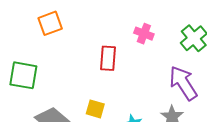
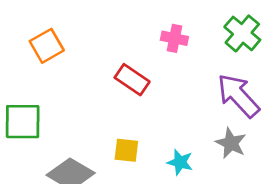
red rectangle: (108, 58) -> (132, 80), turned -50

